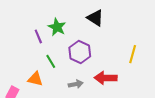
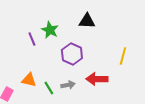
black triangle: (95, 18) -> (87, 21), turned -30
green line: (51, 61) -> (49, 88), moved

